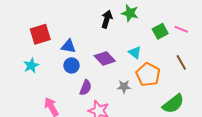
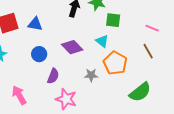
pink line: (181, 29) -> (152, 28), moved
green square: (160, 31) -> (113, 20), moved, turned 35
blue triangle: (68, 46) -> (35, 24), moved

